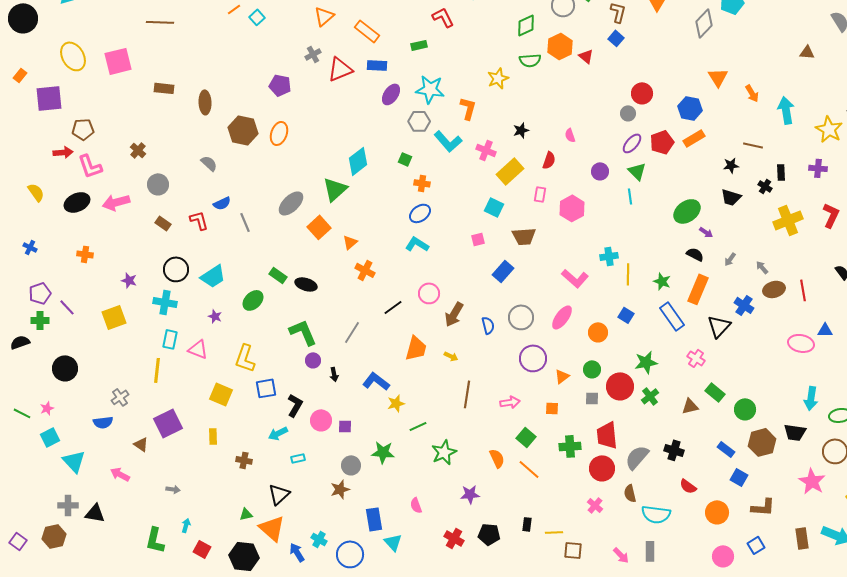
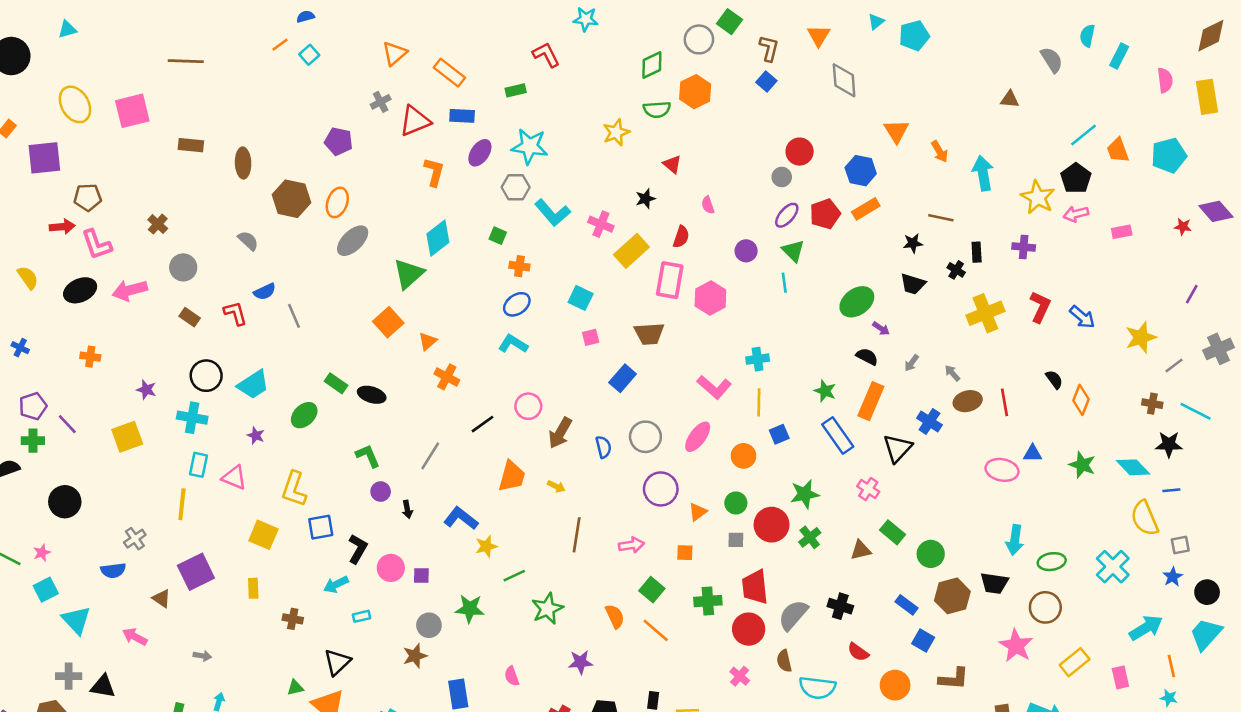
gray diamond: (704, 23) -> (844, 80), moved, turned -48
red triangle: (586, 56) -> (672, 164), moved
orange L-shape: (468, 108) -> (434, 172), moved
pink rectangle: (540, 194) -> (670, 280), size x1.8
gray ellipse: (291, 203) -> (353, 241), moved
cyan square: (494, 207) -> (581, 298), moved
yellow line: (628, 274) -> (759, 402), moved
blue square: (626, 315) -> (779, 434), turned 35
green L-shape: (303, 332) -> (368, 456), size x0.7

